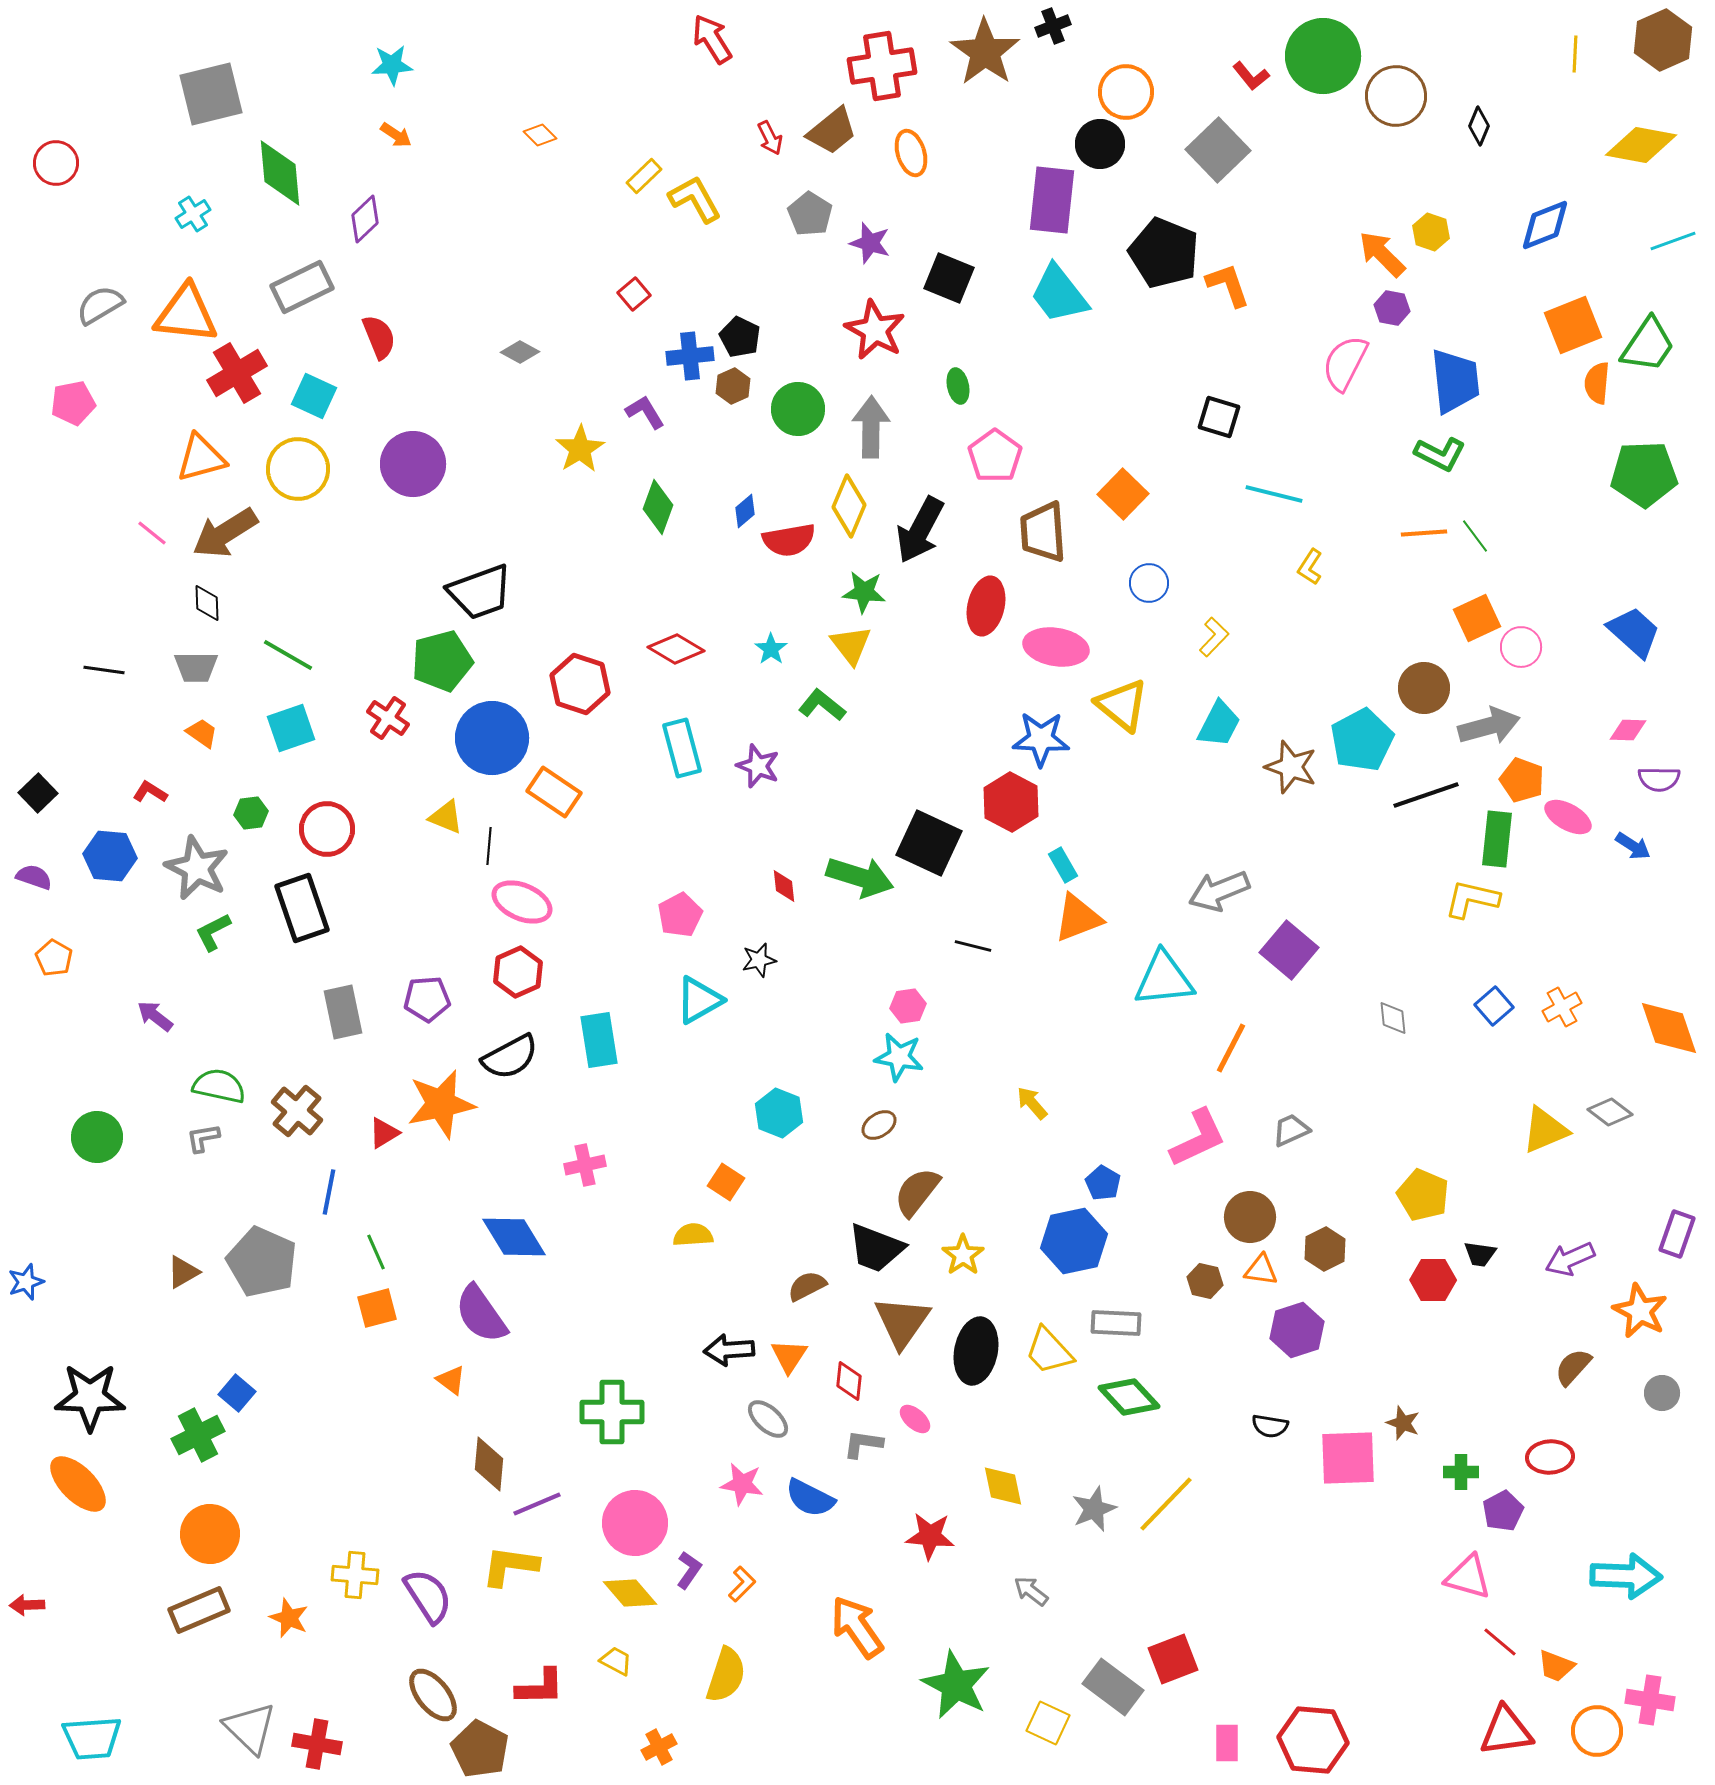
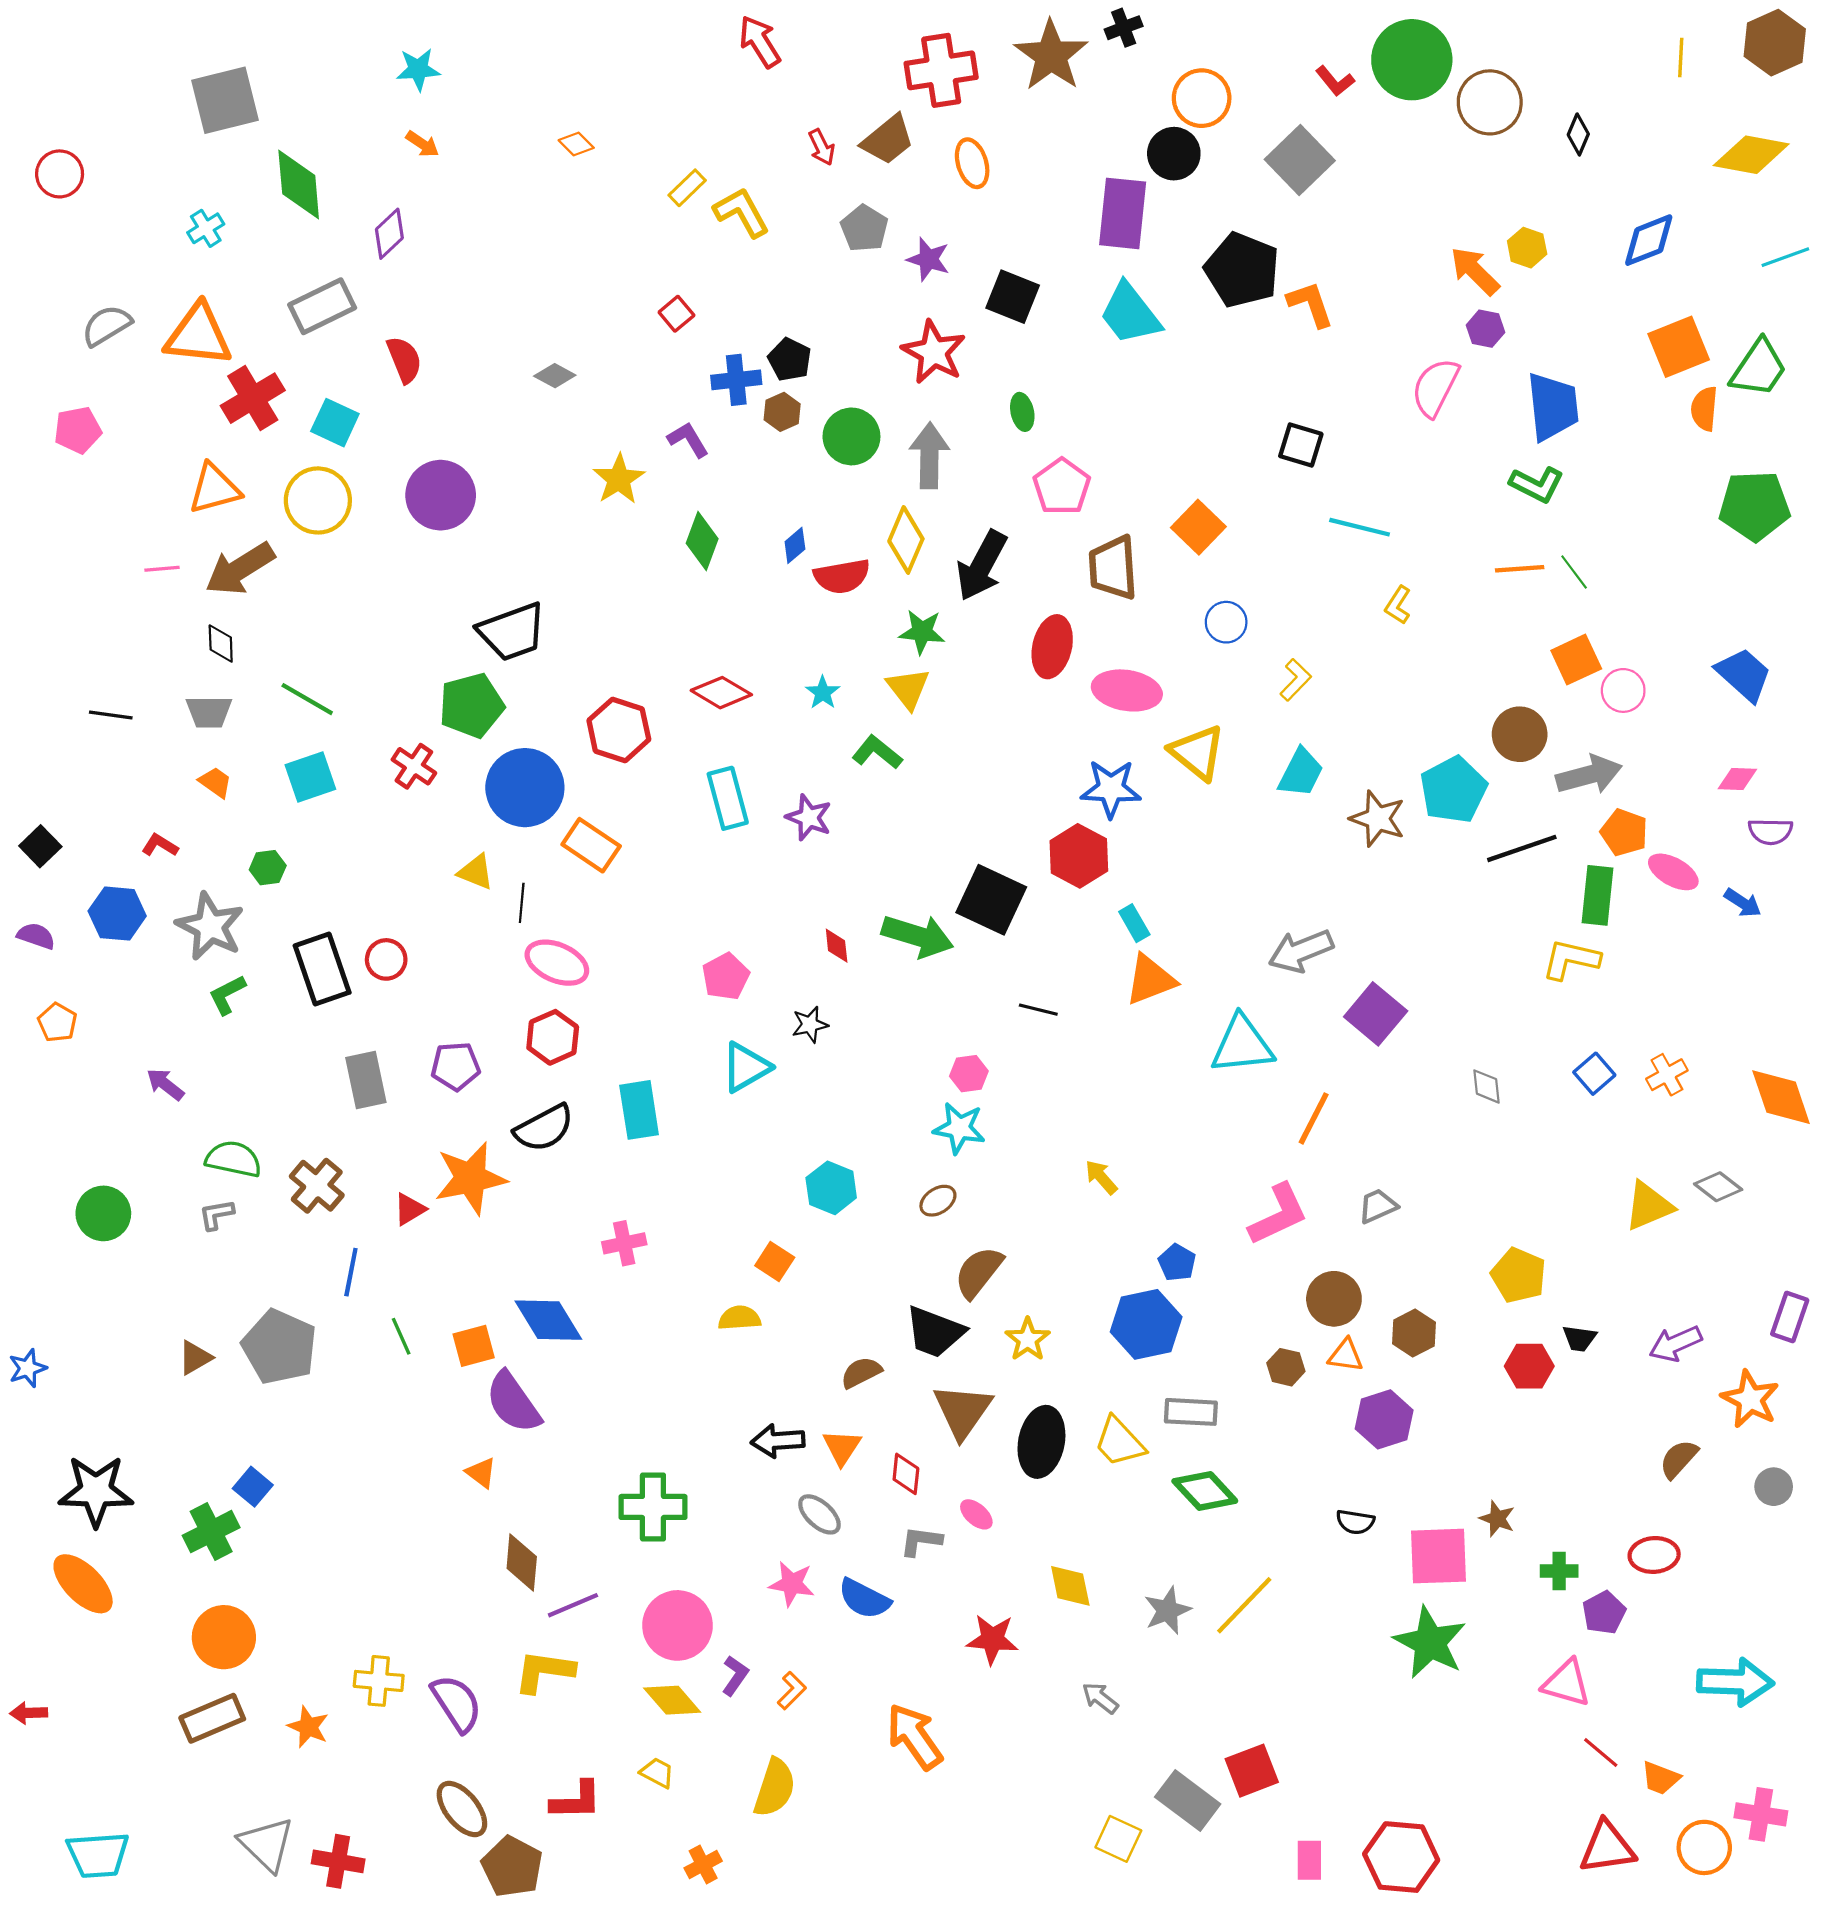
pink line: (152, 533) -> (162, 569), turned -44
red circle: (327, 829) -> (386, 959), moved, size x0.7
orange square: (377, 1308) -> (474, 1346), moved
green star: (956, 1685) -> (1430, 1643), moved

